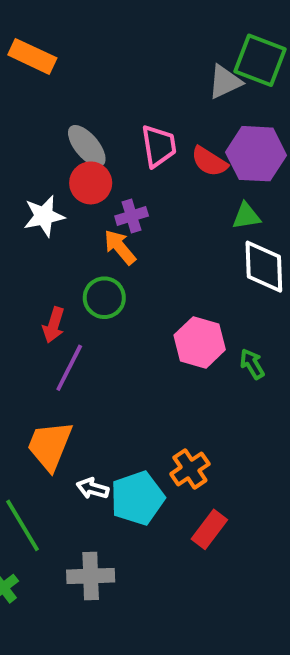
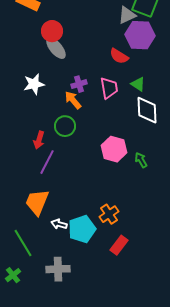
pink trapezoid: (159, 146) -> (109, 88), moved
purple hexagon: (256, 154) -> (140, 35), moved
red circle: (91, 183) -> (52, 31), moved
green triangle: (246, 216) -> (138, 84), turned 42

